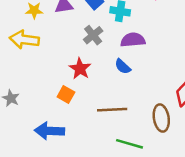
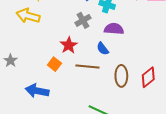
brown line: (112, 110) -> (87, 67), moved
brown ellipse: (161, 118) -> (121, 76), moved

